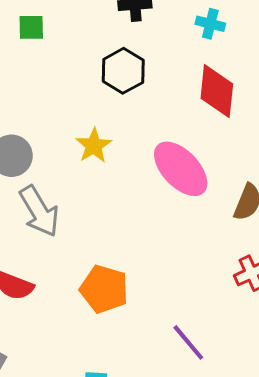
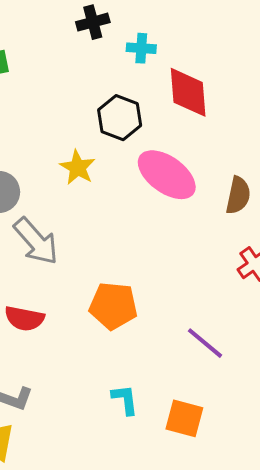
cyan cross: (210, 24) -> (141, 48), moved
black hexagon: (123, 71) -> (120, 118), moved

